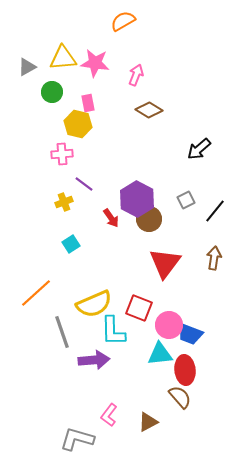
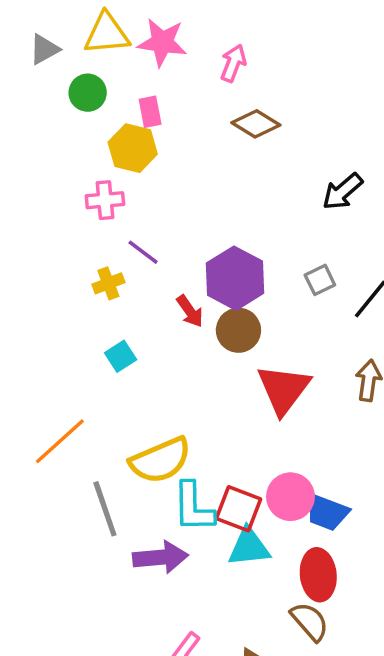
brown circle: (149, 219) -> (238, 330), moved
red square: (139, 308) -> (238, 509), moved
cyan triangle: (160, 354) -> (249, 547), moved

